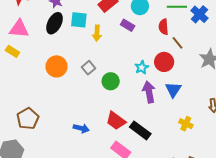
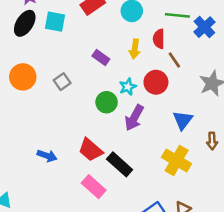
purple rectangle: (128, 25) -> (101, 58), moved
yellow arrow: (97, 33) -> (135, 49), moved
green circle: (111, 81) -> (107, 102), moved
blue triangle: (173, 90) -> (183, 120), moved
purple arrow: (149, 92) -> (134, 118), turned -145
yellow cross: (186, 124) -> (177, 161), size x1.6

